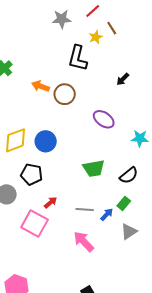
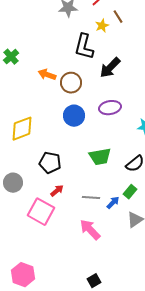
black arrow: (123, 79) -> (110, 68), moved, size x1.6
purple ellipse: (104, 119) -> (110, 108), turned -45
blue circle: (46, 141) -> (74, 116), moved
black pentagon: (32, 174) -> (50, 163), moved

